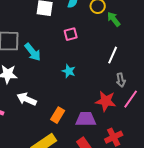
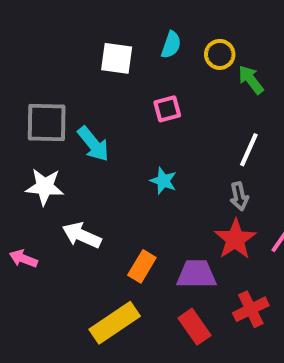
gray arrow: (121, 80) -> (239, 196), moved
red star: (106, 101) -> (235, 239), turned 30

